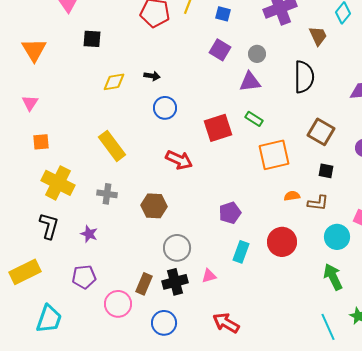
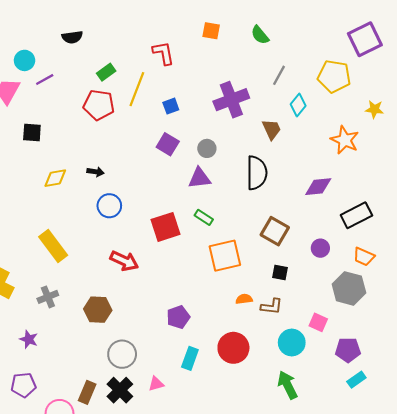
blue square: (223, 14) -> (171, 106), turned -35
gray cross: (107, 194) -> (48, 297), turned -30
black cross: (175, 282) -> (120, 390), turned -30

